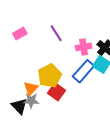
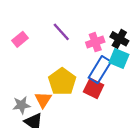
red square: (56, 92) -> (94, 88), moved
gray star: (31, 101) -> (21, 105), moved

